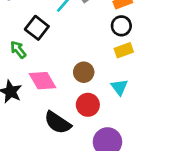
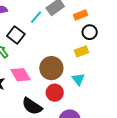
black circle: (121, 26) -> (90, 32), moved
brown circle: (84, 72) -> (51, 68), size x1.5

